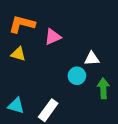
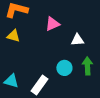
pink triangle: (53, 37) -> (52, 24), moved
cyan circle: (77, 76) -> (64, 68), moved

